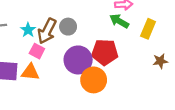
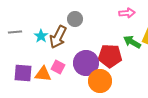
green arrow: (119, 21) -> (132, 42), moved
gray circle: (68, 27) -> (75, 19), moved
pink square: (37, 51) -> (58, 67), moved

